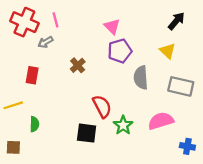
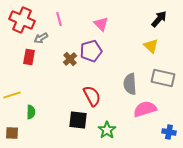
pink line: (55, 20) -> (59, 19), moved
purple pentagon: (120, 51) -> (91, 51), moved
red rectangle: (32, 75) -> (29, 57), moved
gray semicircle: (141, 78) -> (130, 84), moved
green star: (123, 125) -> (107, 130), moved

